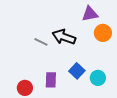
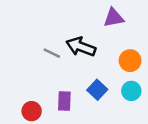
orange circle: (103, 33) -> (130, 61), moved
cyan circle: (98, 78) -> (131, 91), moved

